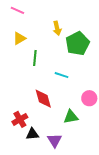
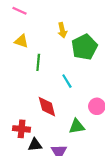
yellow triangle: (19, 38) -> (21, 41), turned 48
cyan line: (62, 75) -> (67, 81), turned 40
red cross: (20, 119) -> (22, 129), turned 35

